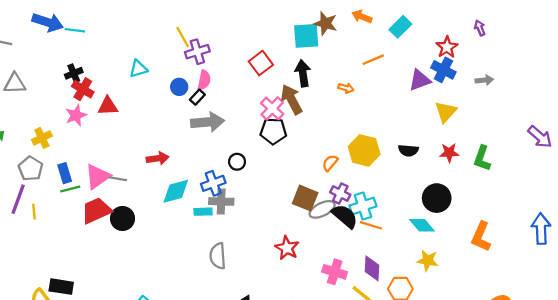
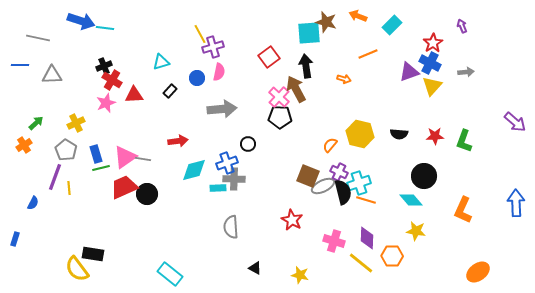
black rectangle: (197, 97) -> (170, 91), moved
yellow triangle: (446, 112) -> (432, 86), moved
black semicircle: (345, 216) -> (343, 192), turned 35

